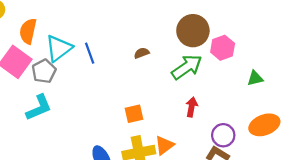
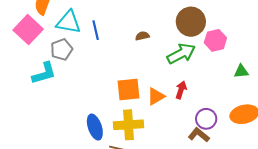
cyan triangle: (59, 48) -> (69, 22), turned 40
gray pentagon: (44, 71) -> (62, 49), moved
orange square: (134, 114) -> (129, 89), size x1.4
orange triangle: (164, 145) -> (156, 96), moved

